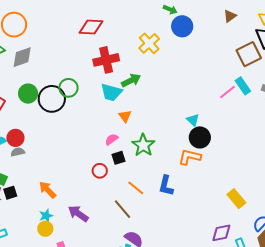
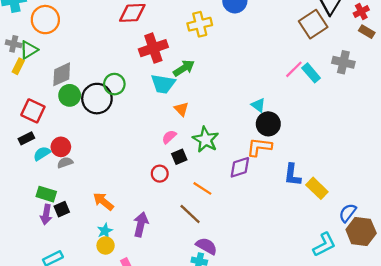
yellow cross: (149, 43) -> (200, 24), turned 35
gray diamond: (22, 57) -> (62, 74), moved
cyan rectangle: (243, 86) -> (311, 73), moved
blue L-shape: (166, 186) -> (292, 175), moved
purple arrow: (78, 214) -> (141, 224), turned 75
purple diamond: (221, 233) -> (240, 167), moved

